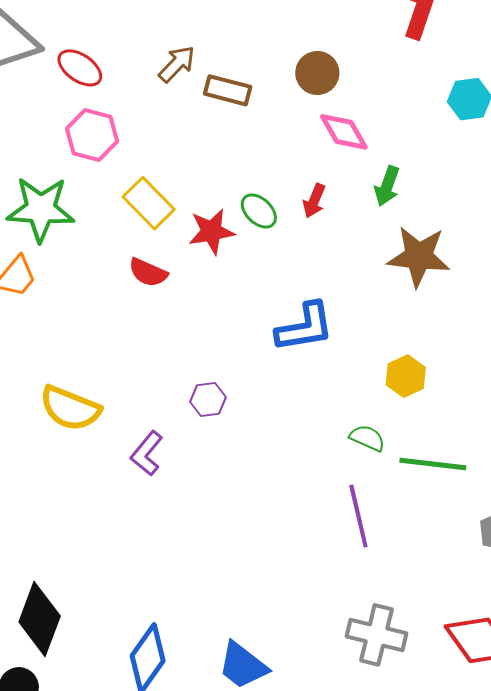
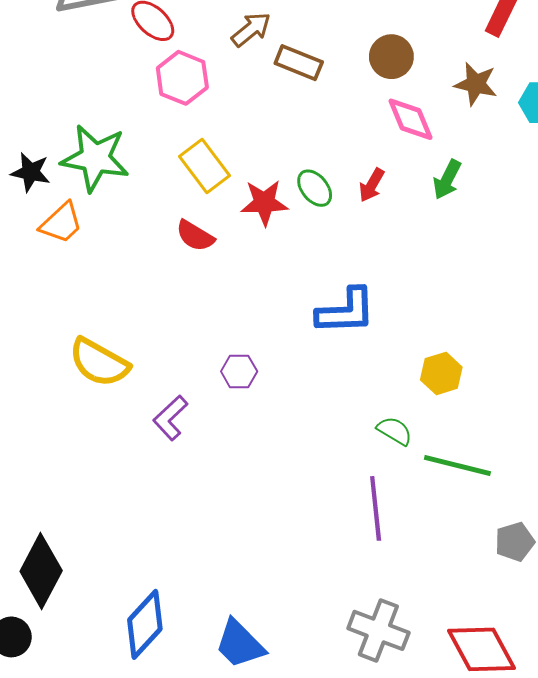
pink hexagon: (92, 135) -> (182, 78), moved
brown star: (419, 256) -> (476, 84), moved, size x0.7

